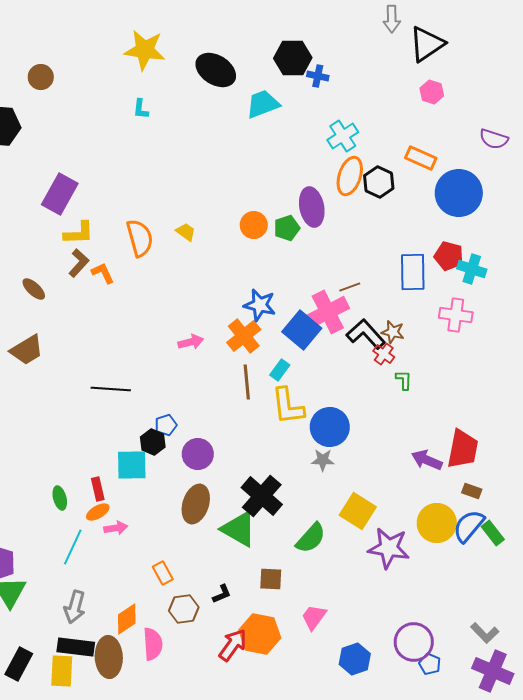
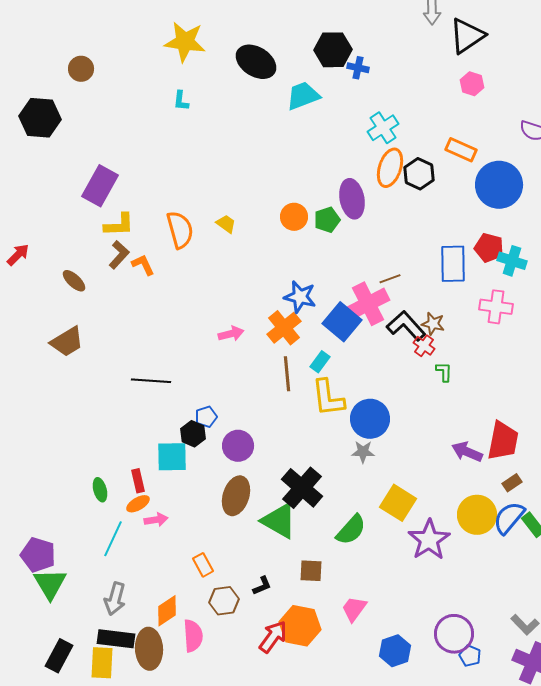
brown rectangle: (472, 491) -> (512, 483), turned -54
purple star: (389, 548) -> (429, 540), turned 30

